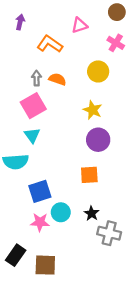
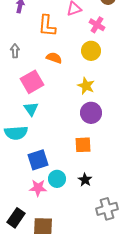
pink cross: (116, 43) -> (97, 25), moved
orange L-shape: (50, 44) -> (47, 26), turned -120
gray arrow: (37, 78) -> (15, 51), moved
gray cross: (109, 233) -> (107, 209), moved, turned -30

